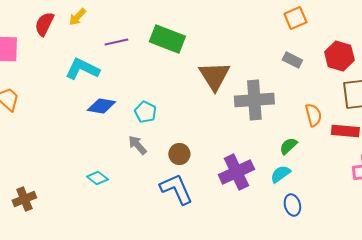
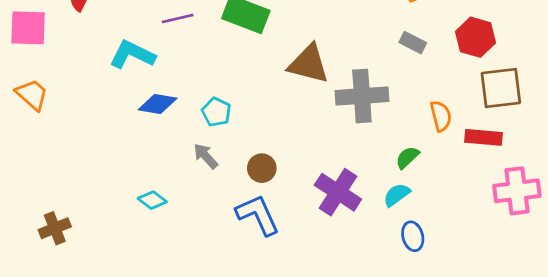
brown triangle: (214, 76) -> (309, 64), turned -44
purple cross: (236, 172) -> (338, 192), turned -32

